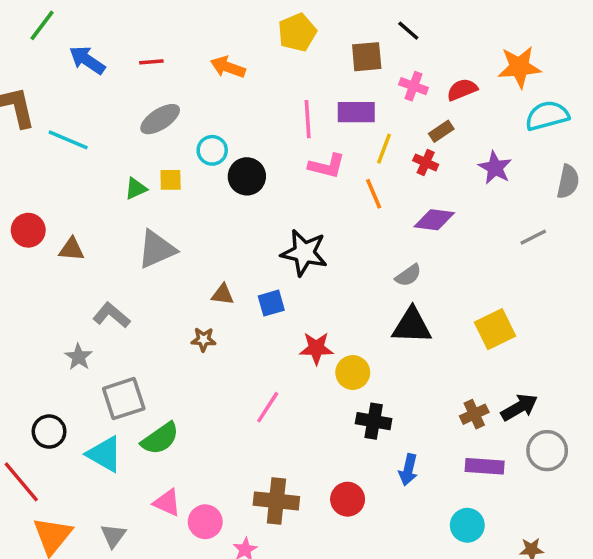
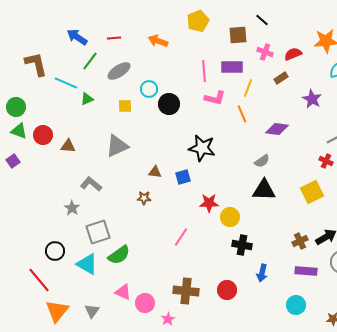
green line: (42, 25) -> (90, 61), moved
red cross: (426, 163) -> (326, 161), moved
green triangle: (136, 189) -> (87, 99), moved

